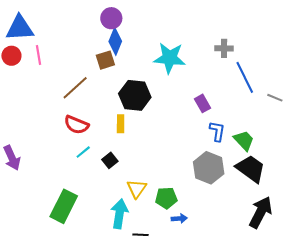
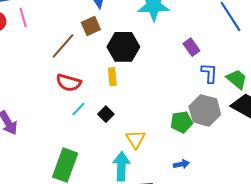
brown square: (105, 60) -> (91, 26), moved
green pentagon: (166, 198) -> (182, 122), moved

